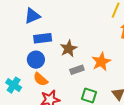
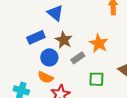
blue triangle: (32, 16) -> (55, 13), moved, turned -42
blue circle: (36, 60) -> (49, 57), moved

